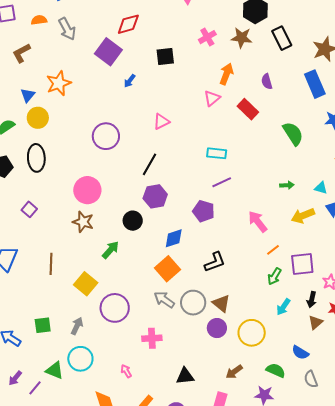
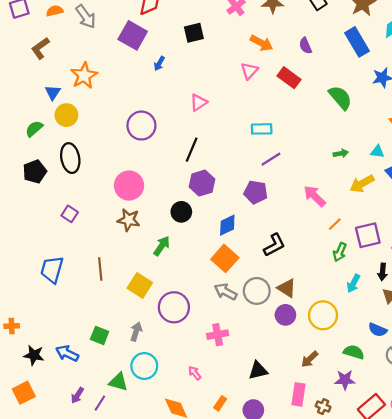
orange arrow: (226, 74) -> (261, 43), turned 105
green square: (43, 325) -> (100, 335), turned 36

